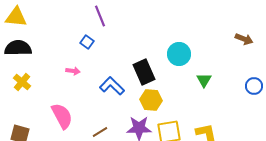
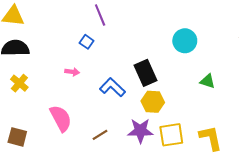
cyan circle: (179, 54) -> (185, 41), moved
green triangle: (204, 80) -> (208, 81), turned -42

